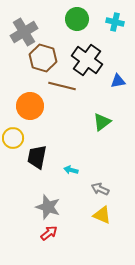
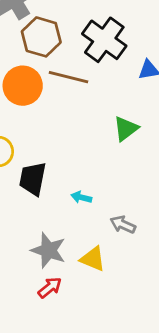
orange circle: (30, 106) -> (23, 86), moved
yellow triangle: (102, 215) -> (93, 259), moved

